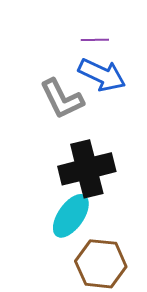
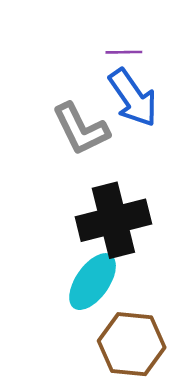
blue arrow: (102, 75) -> (133, 98), turned 30

